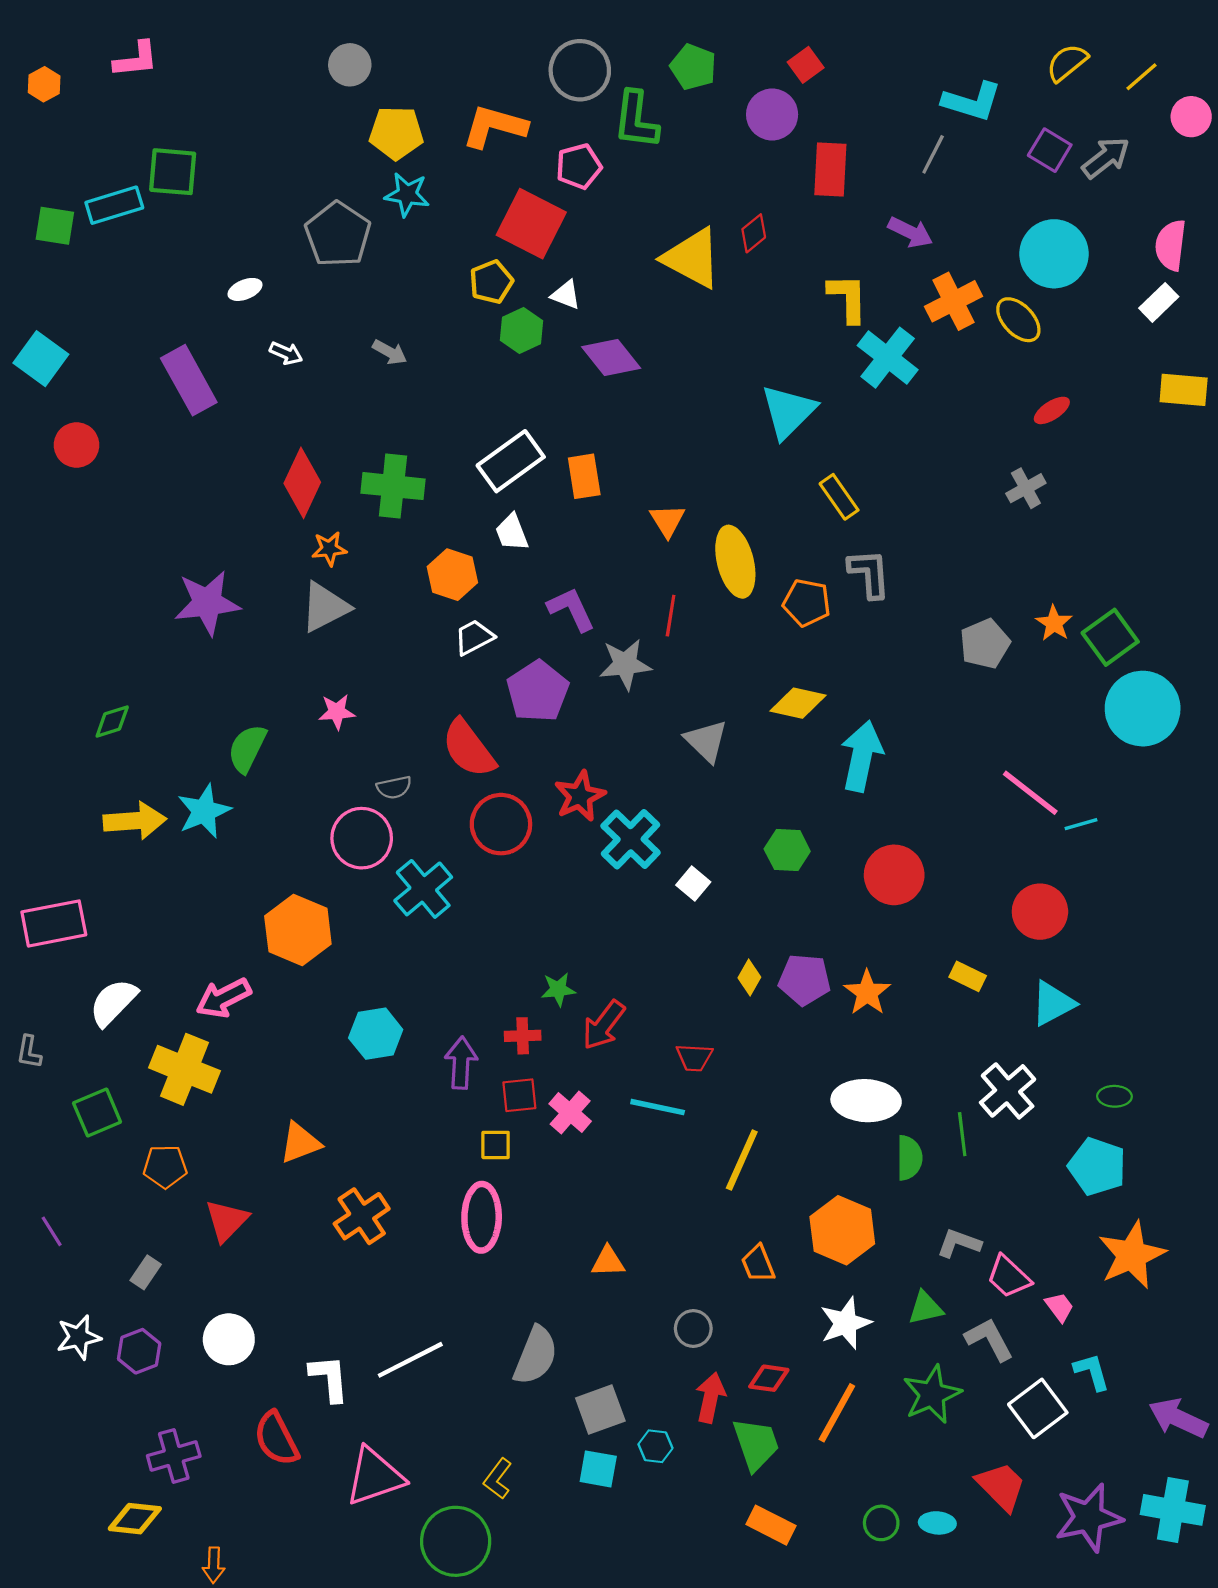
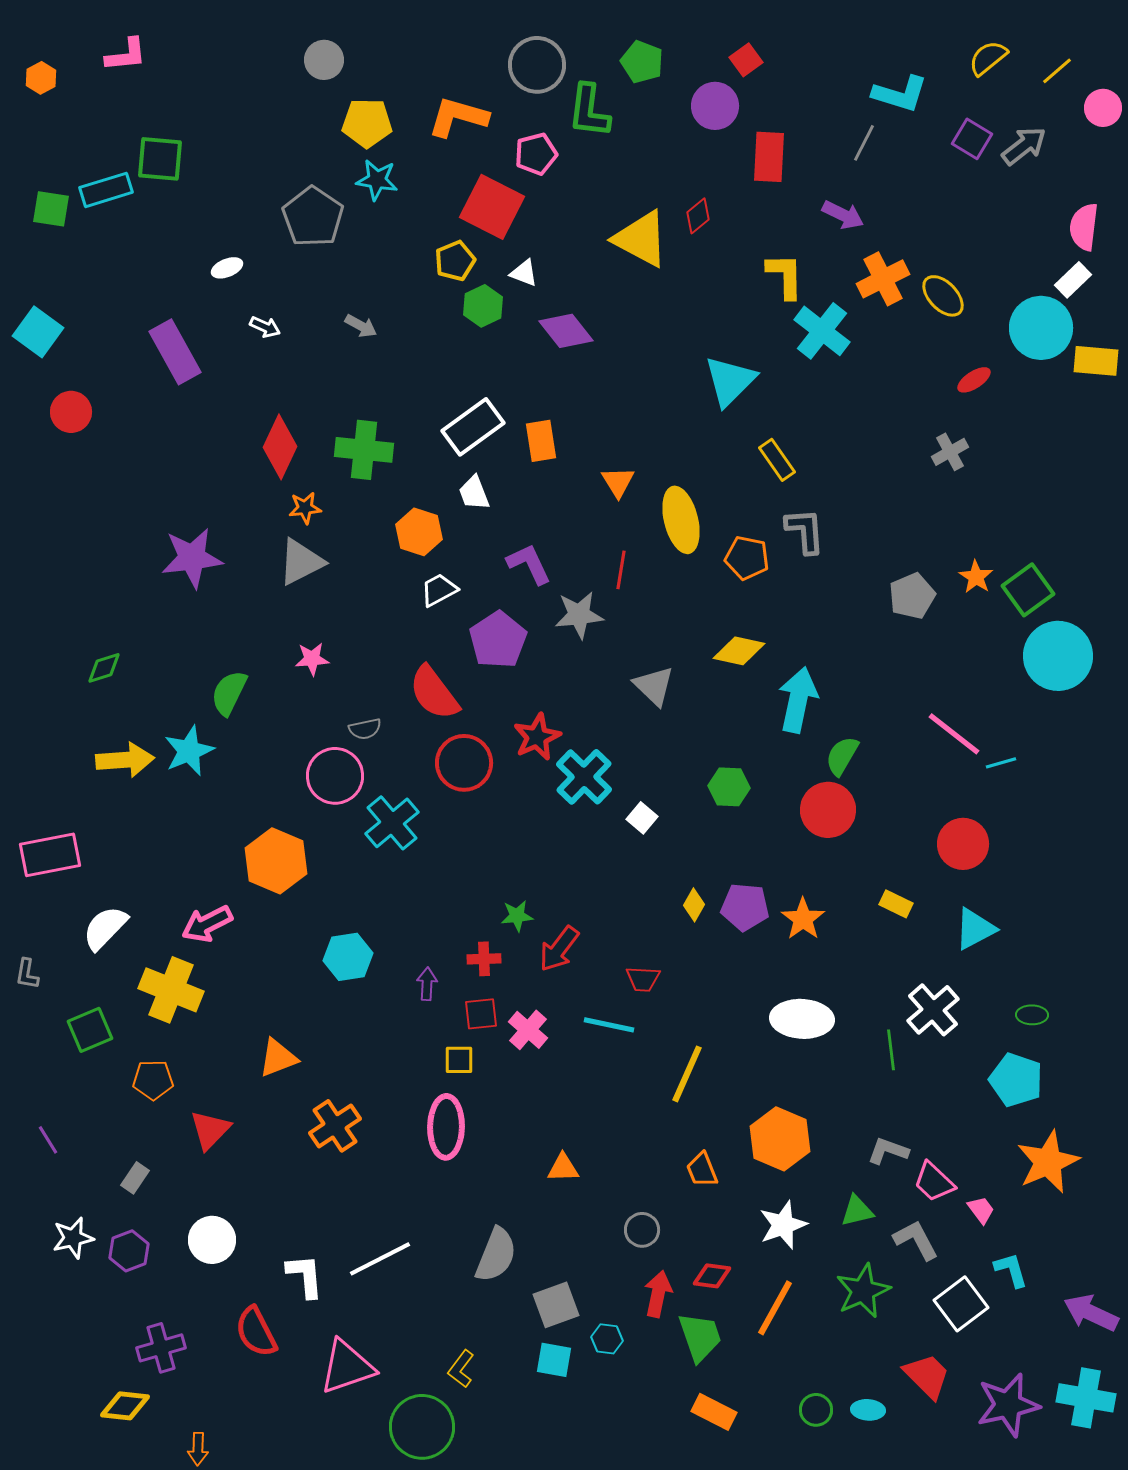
cyan circle: (1054, 254) -> (1041, 328), moved
purple arrow: (461, 1063) -> (427, 984), size x0.7
green semicircle: (909, 1158) -> (842, 756), moved, turned -150

